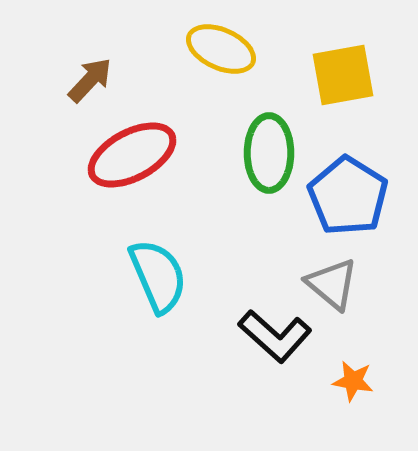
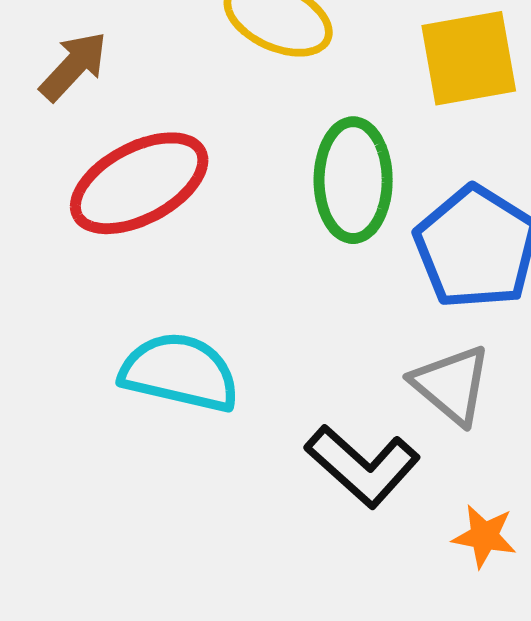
cyan semicircle: (158, 276) -> (180, 372), turned -54

